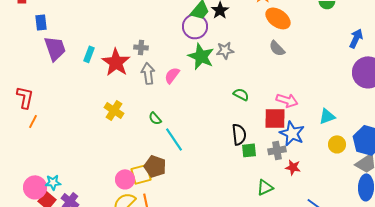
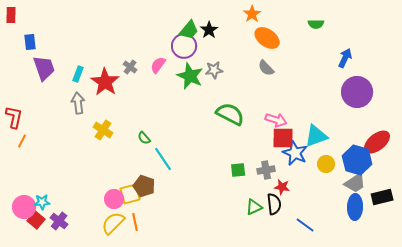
gray cross: (141, 47) -> (130, 67), turned 32
gray arrow: (148, 73) -> (78, 103), moved
pink semicircle: (172, 75) -> (158, 65), moved
green semicircle: (241, 94) -> (230, 114), size x1.8
cyan triangle: (327, 116) -> (316, 136), size x1.4
red square: (275, 118) -> (283, 138), moved
blue star: (292, 133) -> (295, 153), moved
black semicircle: (239, 134) -> (274, 204), moved

